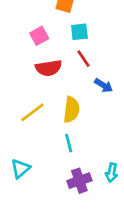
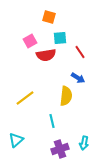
red line: (83, 59) -> (80, 52), moved
red semicircle: (49, 68) -> (46, 55), moved
yellow semicircle: (71, 110) -> (66, 96), moved

